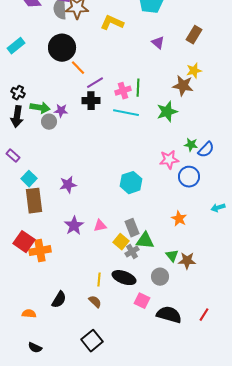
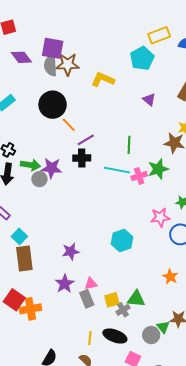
pink cross: (123, 91) -> (139, 176), moved
purple star: (61, 111) -> (52, 168), size x1.5
purple star: (68, 185) -> (71, 251), moved
gray rectangle: (132, 228) -> (87, 299), moved
yellow square: (121, 242) -> (112, 300), turned 35
green triangle: (172, 256) -> (163, 327), moved

